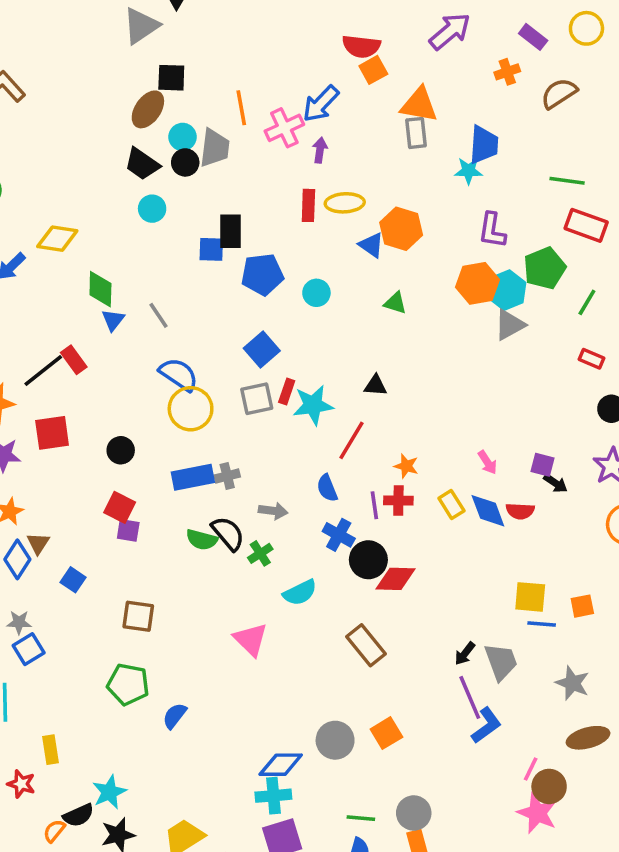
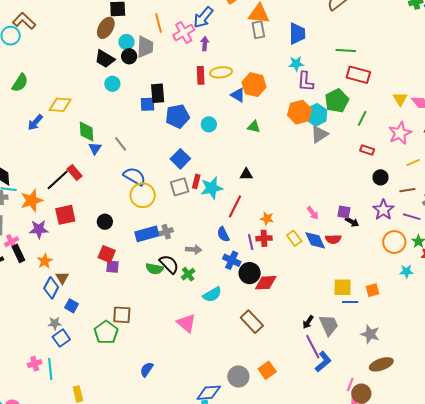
cyan star: (469, 171) -> (296, 64), moved
blue square: (73, 580) -> (71, 306), moved
green pentagon: (128, 684) -> (106, 332), moved, turned 30

